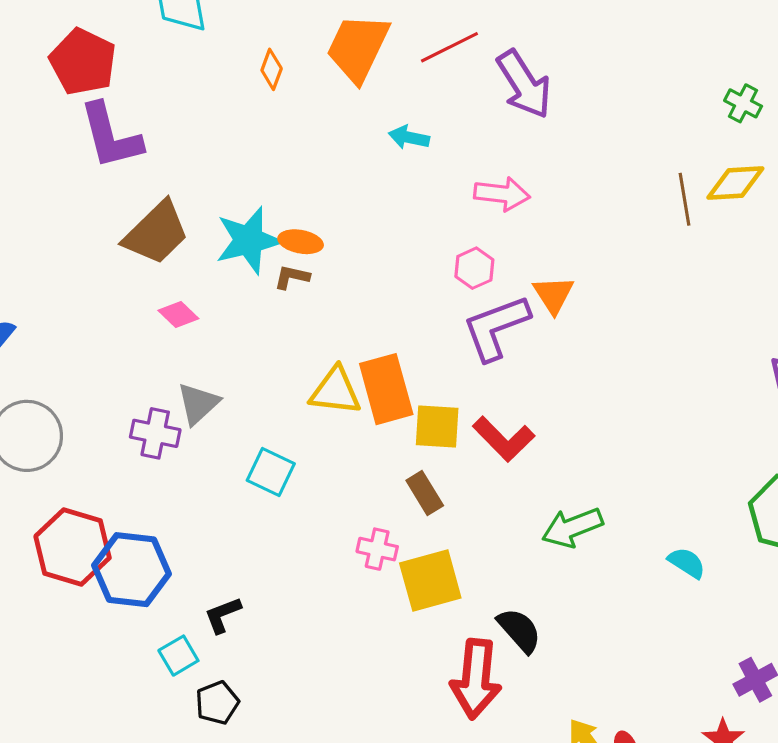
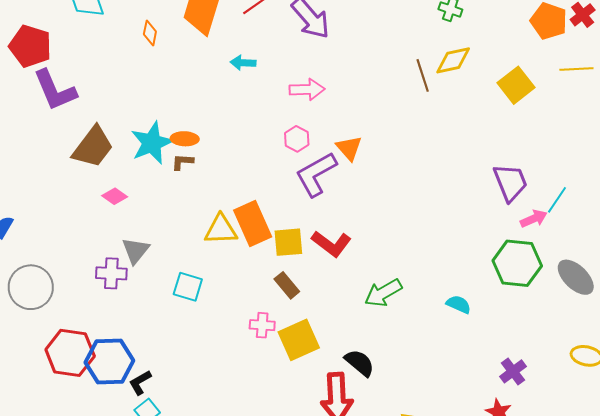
black L-shape: (223, 615) -> (140, 382), moved

